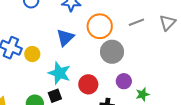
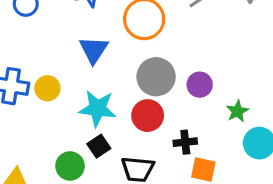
gray circle: (112, 52) -> (156, 77), moved
purple circle: (124, 81) -> (200, 85), moved

